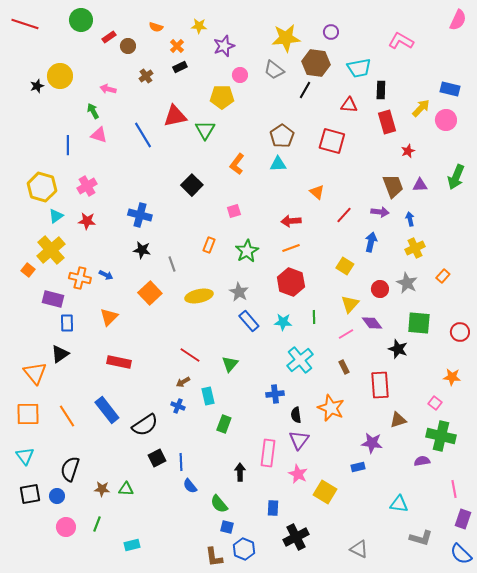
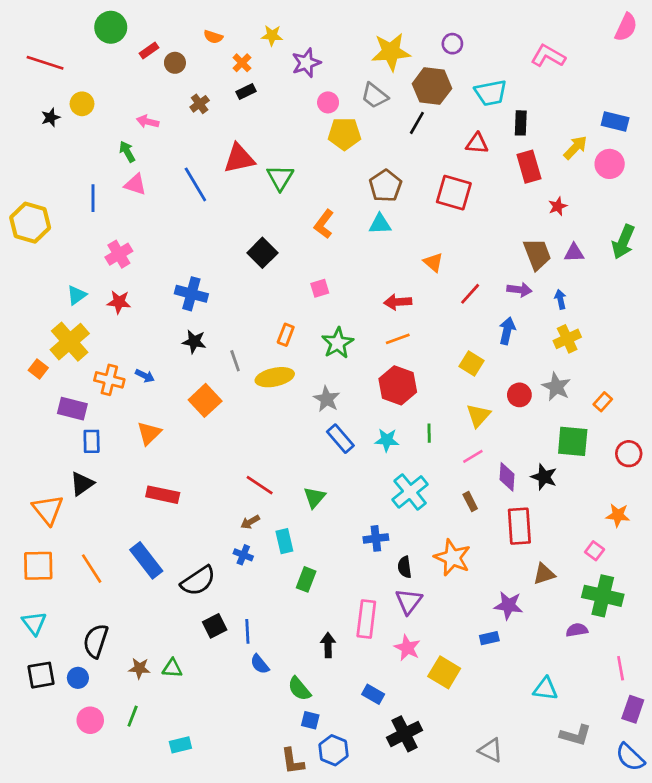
red line: (25, 24) -> (45, 63), moved
yellow circle: (60, 76) -> (82, 104), size x0.7
yellow pentagon: (222, 97) -> (344, 134), moved
yellow hexagon: (42, 187) -> (30, 223), moved
orange rectangle: (443, 276) -> (603, 402), moved
yellow ellipse: (199, 296) -> (275, 377), moved
purple diamond: (372, 323) -> (507, 477), moved, turned 40
blue rectangle: (273, 508) -> (373, 694), turned -63

